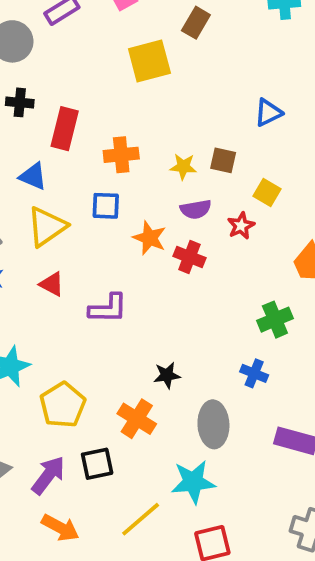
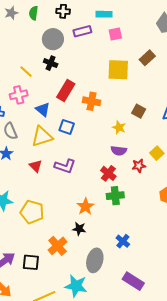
black cross: (20, 102) -> (51, 63), moved
orange cross: (121, 155) -> (91, 101), moved
brown square: (223, 160) -> (139, 111), moved
blue square: (106, 206) -> (67, 127), moved
orange star: (150, 238) -> (85, 206), moved
purple L-shape: (108, 308) -> (65, 166), moved
green cross: (275, 320) -> (115, 196), moved
yellow pentagon: (63, 405) -> (32, 212), moved, turned 30

